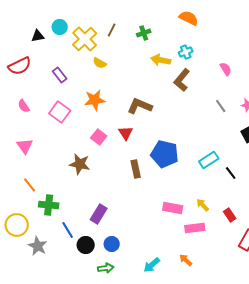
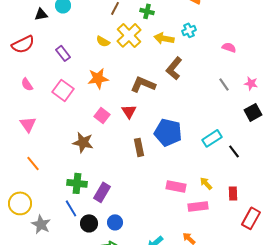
green cross: (144, 33) -> (147, 11), turned 32
yellow cross: (85, 39) -> (129, 35), moved
pink semicircle: (226, 69) -> (229, 47), turned -40
brown L-shape: (182, 80) -> (174, 68), moved
green cross: (49, 205) -> (77, 183), moved
red rectangle: (230, 215) -> (233, 193), turned 32

